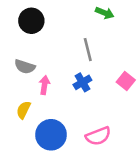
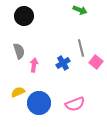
gray line: (88, 50) -> (81, 48), moved
gray semicircle: (25, 67) -> (19, 51), turned -126
yellow semicircle: (23, 110) -> (18, 92), moved, turned 40

